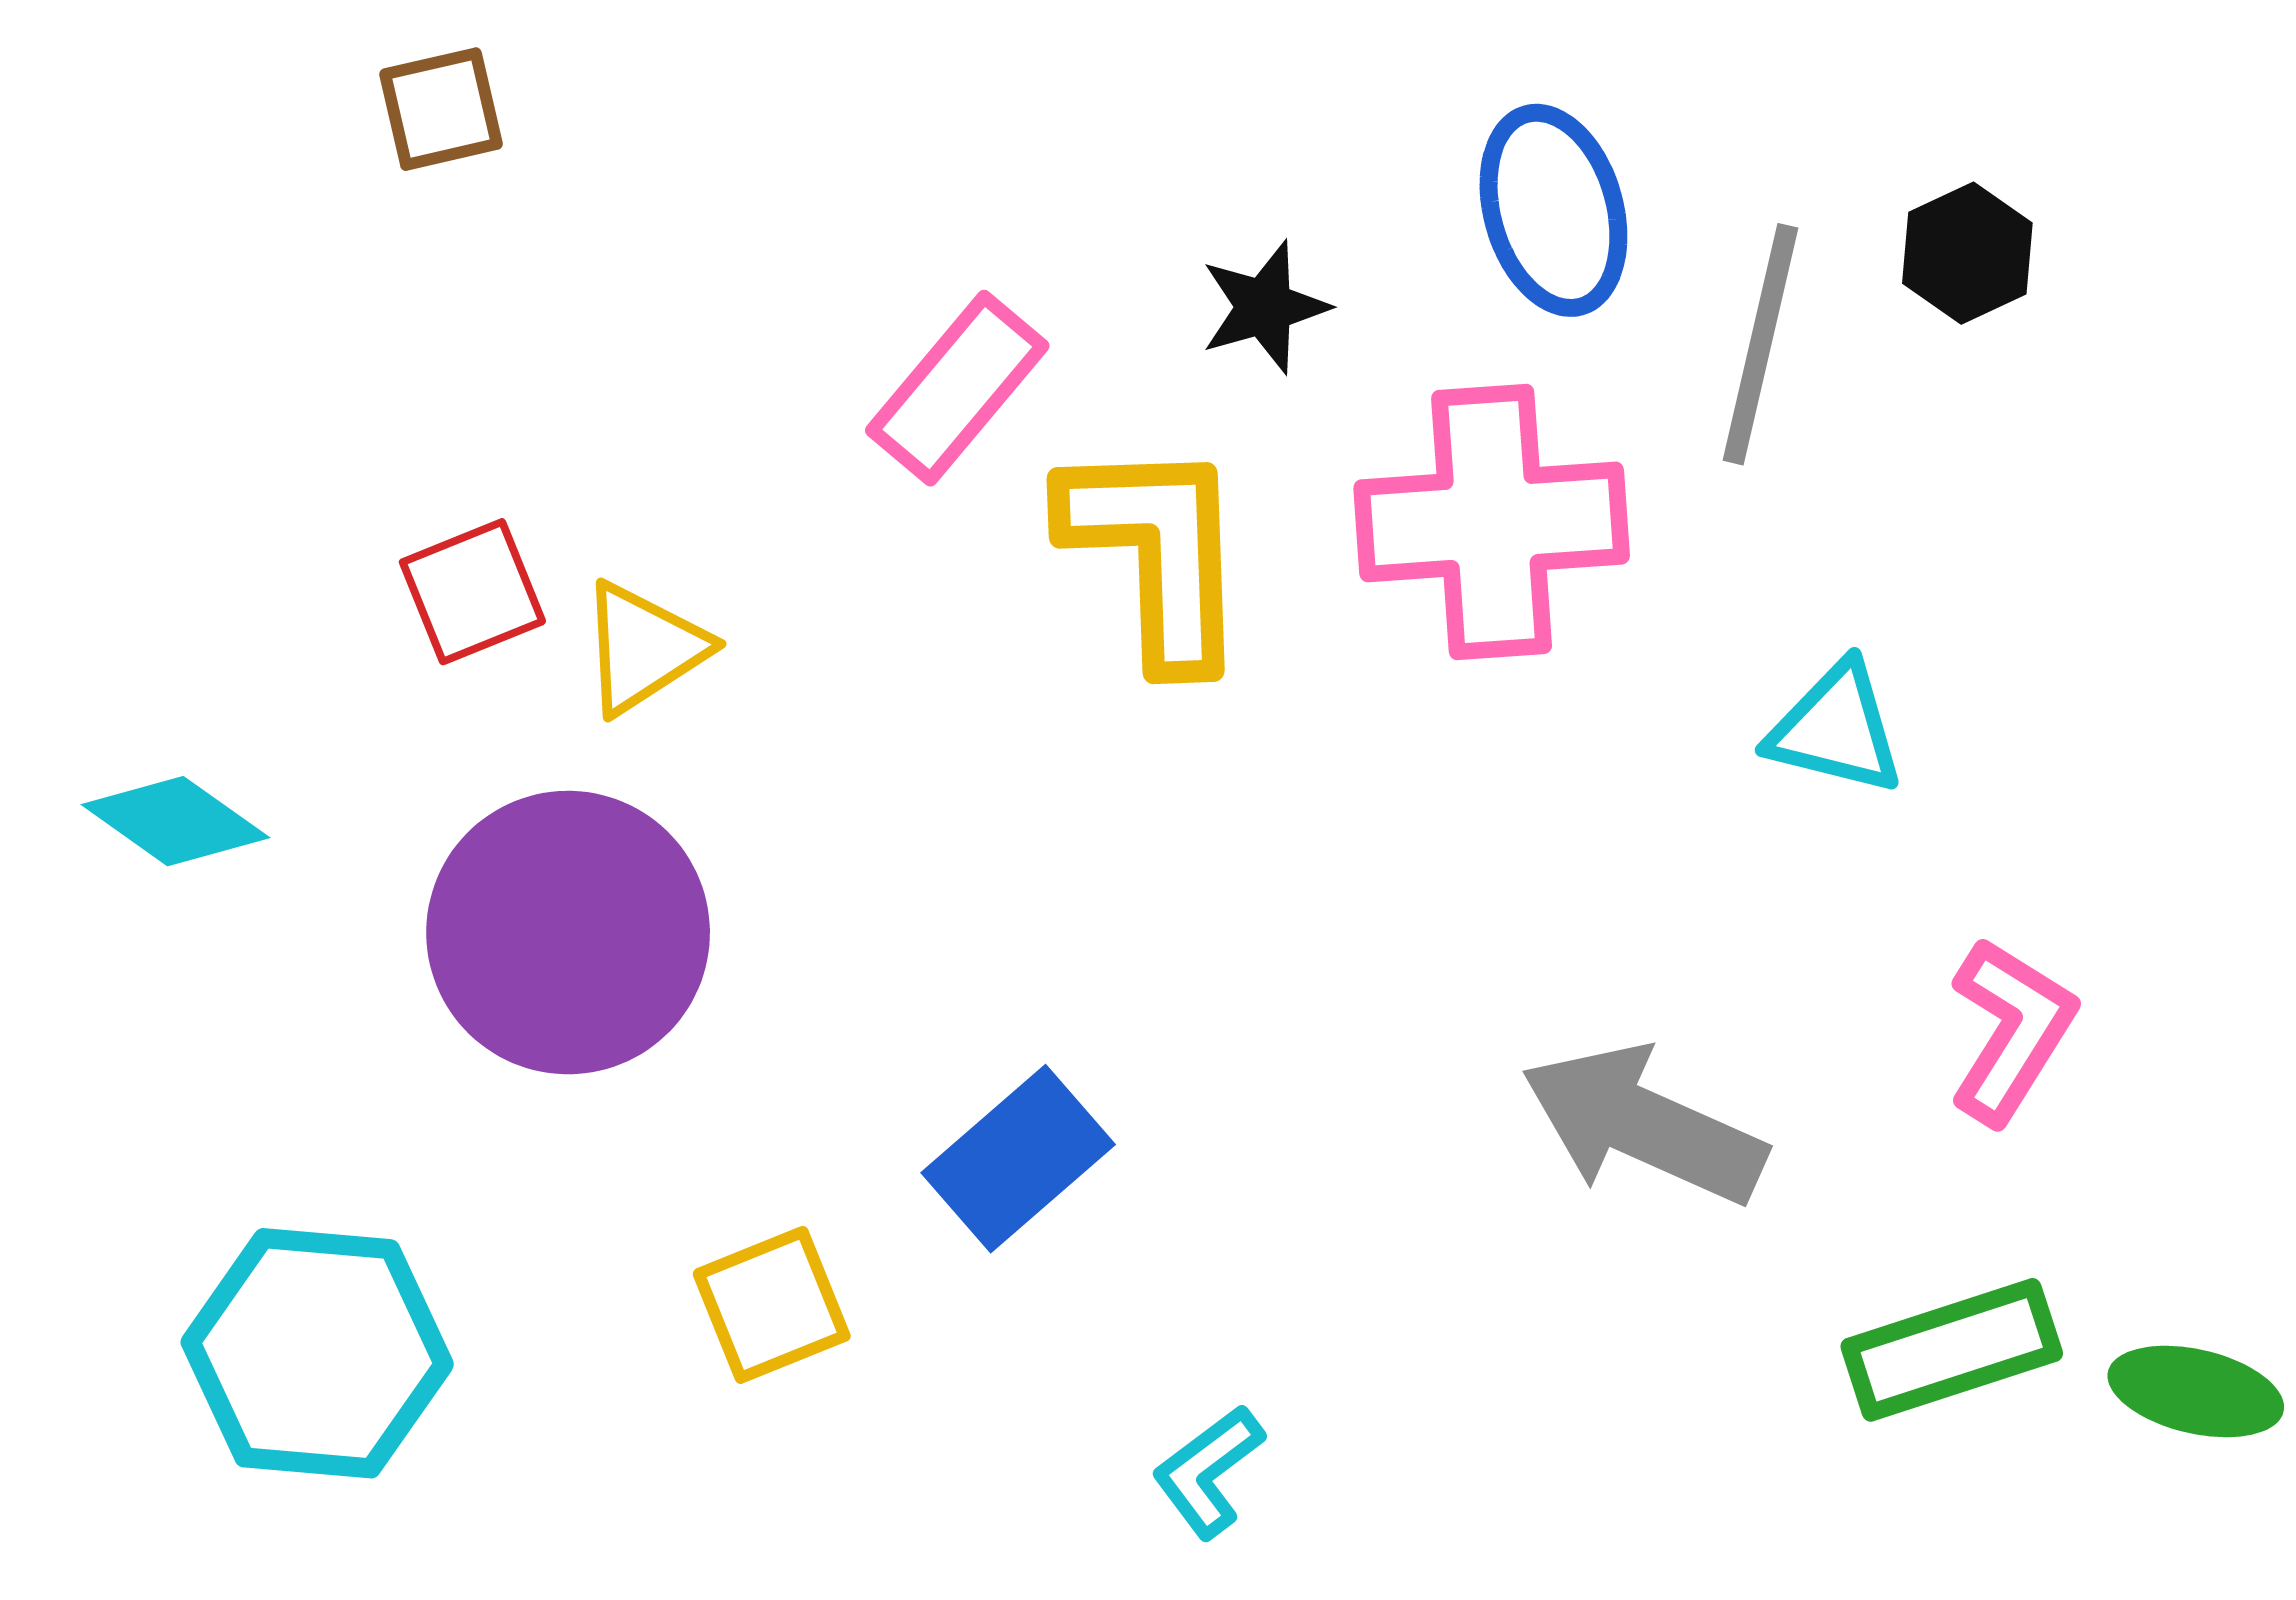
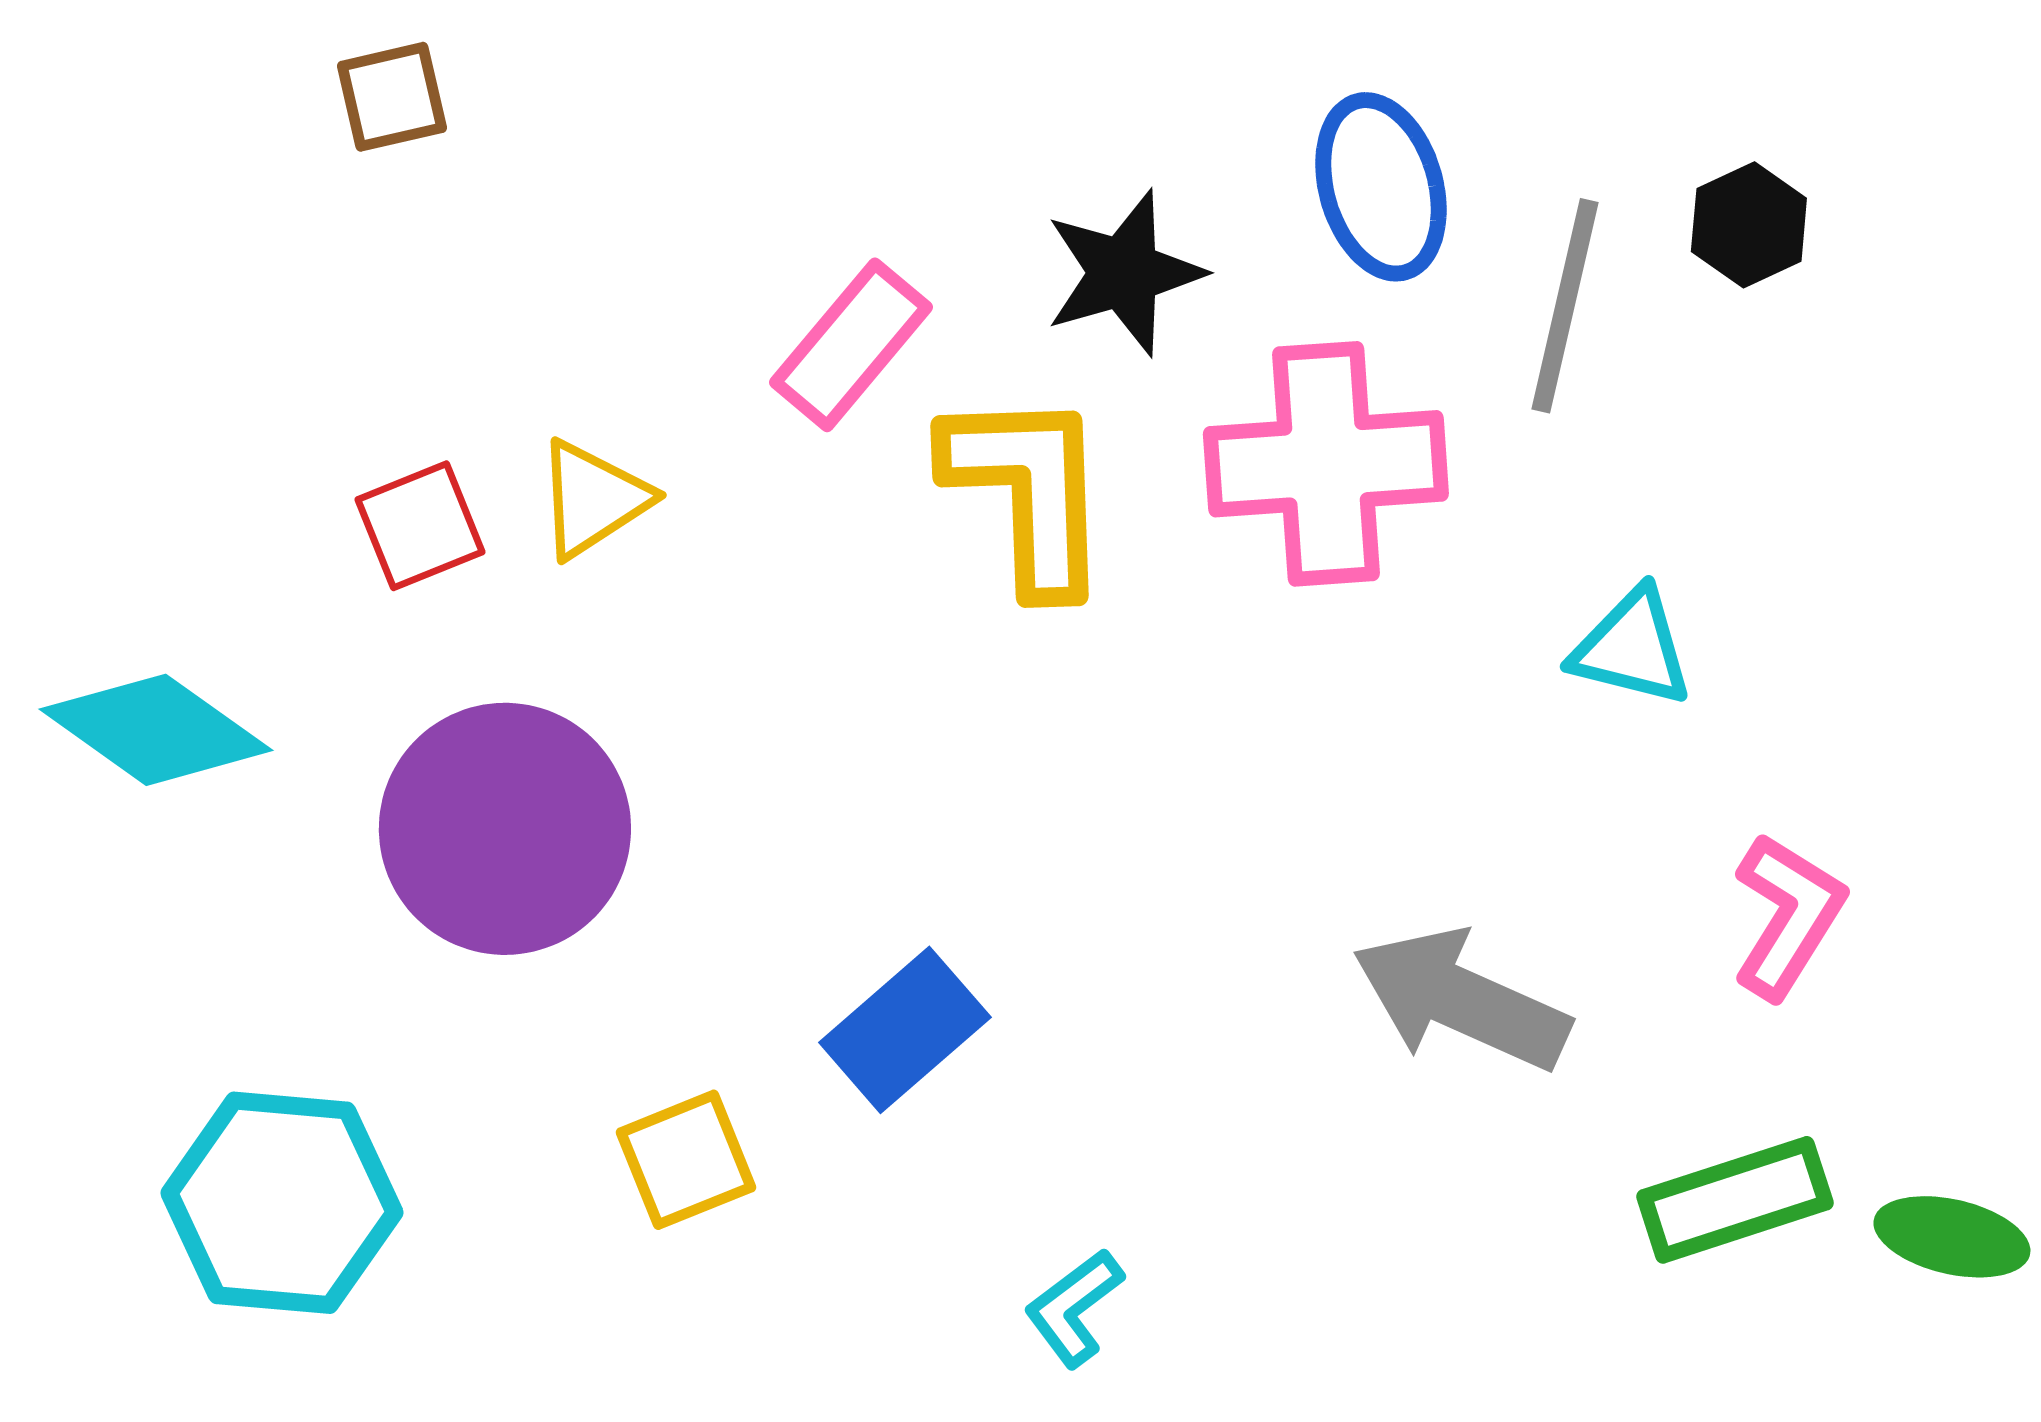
black star: (1264, 307) -> (1124, 273), size x1.4
yellow triangle: (643, 648) -> (593, 499), moved
cyan diamond: (175, 821) -> (156, 730), size x1.4

